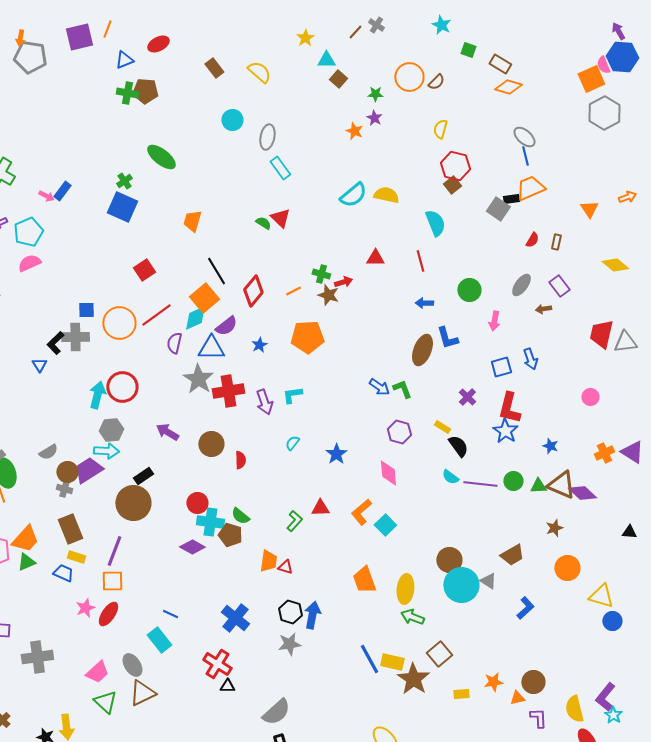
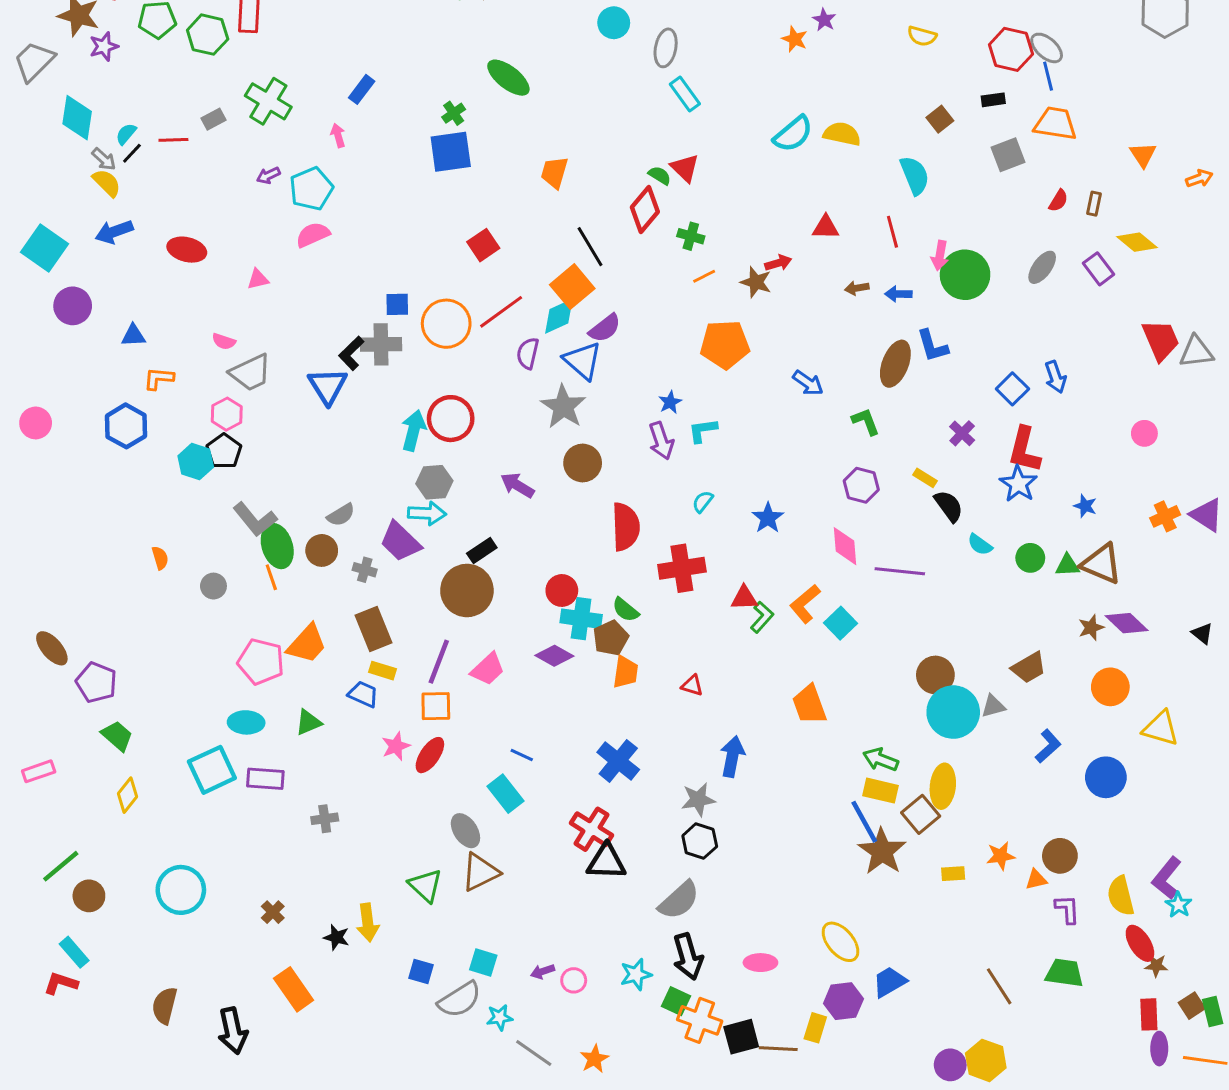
yellow semicircle: (440, 129) -> (922, 36), turned -90
red hexagon: (455, 166) -> (1011, 49), moved
orange trapezoid: (530, 188) -> (1055, 124), turned 32
blue rectangle: (62, 191) -> (362, 89), moved
pink arrow: (46, 196) -> (338, 135), turned -133
orange arrow: (627, 197) -> (1199, 178), moved
black rectangle: (511, 199) -> (993, 100), moved
blue square: (122, 207) -> (451, 152), turned -32
gray square: (498, 209) -> (1008, 155), turned 35
yellow diamond: (615, 265) -> (1137, 242), moved
green cross: (321, 274) -> (691, 236), moved
green circle: (469, 290) -> (965, 275), size x1.4
red diamond: (253, 291) -> (645, 210), moved
brown arrow: (543, 309) -> (857, 288), moved
pink arrow: (494, 321) -> (940, 255), moved
red trapezoid: (601, 334) -> (1161, 340), turned 144
blue star: (259, 345) -> (670, 402), moved
blue triangle: (211, 348) -> (583, 361), turned 40
blue triangle: (39, 365) -> (328, 386), size x1.8
blue square: (501, 367) -> (1012, 389), turned -30
blue arrow: (379, 387) -> (808, 383), moved
red cross: (228, 391) -> (682, 568), moved
brown circle: (211, 444) -> (583, 463), moved
red semicircle: (240, 460) -> (626, 527), size x1.8
purple trapezoid: (88, 470) -> (400, 542), turned -104
brown circle: (67, 472) -> (322, 550), moved
cyan semicircle: (450, 477) -> (980, 545), moved
purple line: (480, 484) -> (900, 571), moved
purple diamond: (582, 493) -> (1127, 623), moved
green L-shape: (294, 521) -> (762, 617), moved
black triangle: (629, 532) -> (1202, 633), turned 35
brown pentagon: (230, 535) -> (611, 638), turned 30
orange trapezoid: (268, 561) -> (626, 672), moved
green triangle: (26, 562) -> (308, 722), moved
gray triangle: (488, 581) -> (993, 706), turned -48
yellow ellipse: (405, 589) -> (943, 786), moved
black hexagon: (290, 612) -> (700, 841), moved
blue circle: (612, 621) -> (1106, 777), moved, size x1.4
gray cross: (37, 657) -> (325, 819), size x0.6
blue line: (369, 659) -> (864, 822), moved
yellow rectangle: (392, 662) -> (881, 791), moved
pink trapezoid: (97, 672) -> (488, 669), moved
black triangle: (227, 686) -> (606, 862), size x1.8

